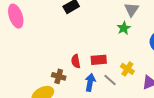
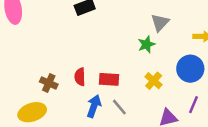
yellow cross: (127, 69) -> (154, 81), moved
brown cross: (59, 76) -> (49, 83), moved

